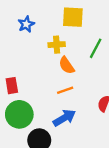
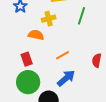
orange semicircle: (67, 65) -> (36, 35), moved, turned 147
red rectangle: (12, 86) -> (27, 59), moved

